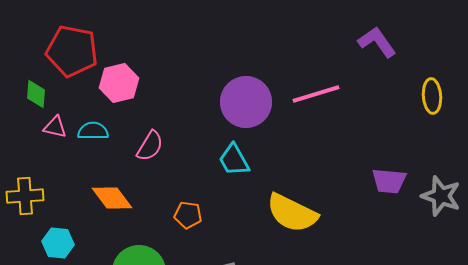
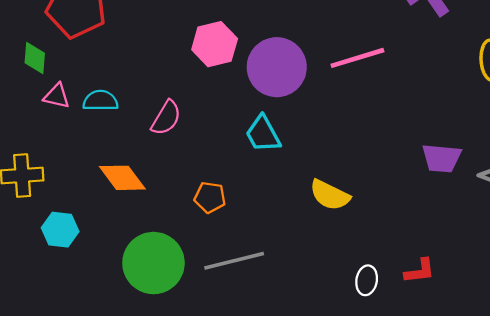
pink hexagon: (119, 83) -> (215, 44), moved
yellow semicircle: (292, 213) -> (330, 195), size x0.7

